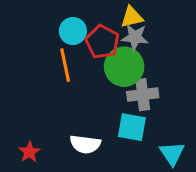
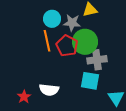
gray star: (135, 37) -> (72, 23), moved
red pentagon: (102, 42) -> (67, 46), moved
white semicircle: (85, 144) -> (49, 90), moved

